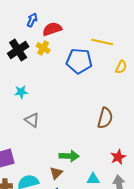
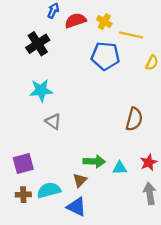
yellow cross: (43, 48) -> (104, 22), moved
cyan star: (21, 92) -> (41, 90), size x1.5
cyan triangle: (93, 179) -> (120, 168), moved

